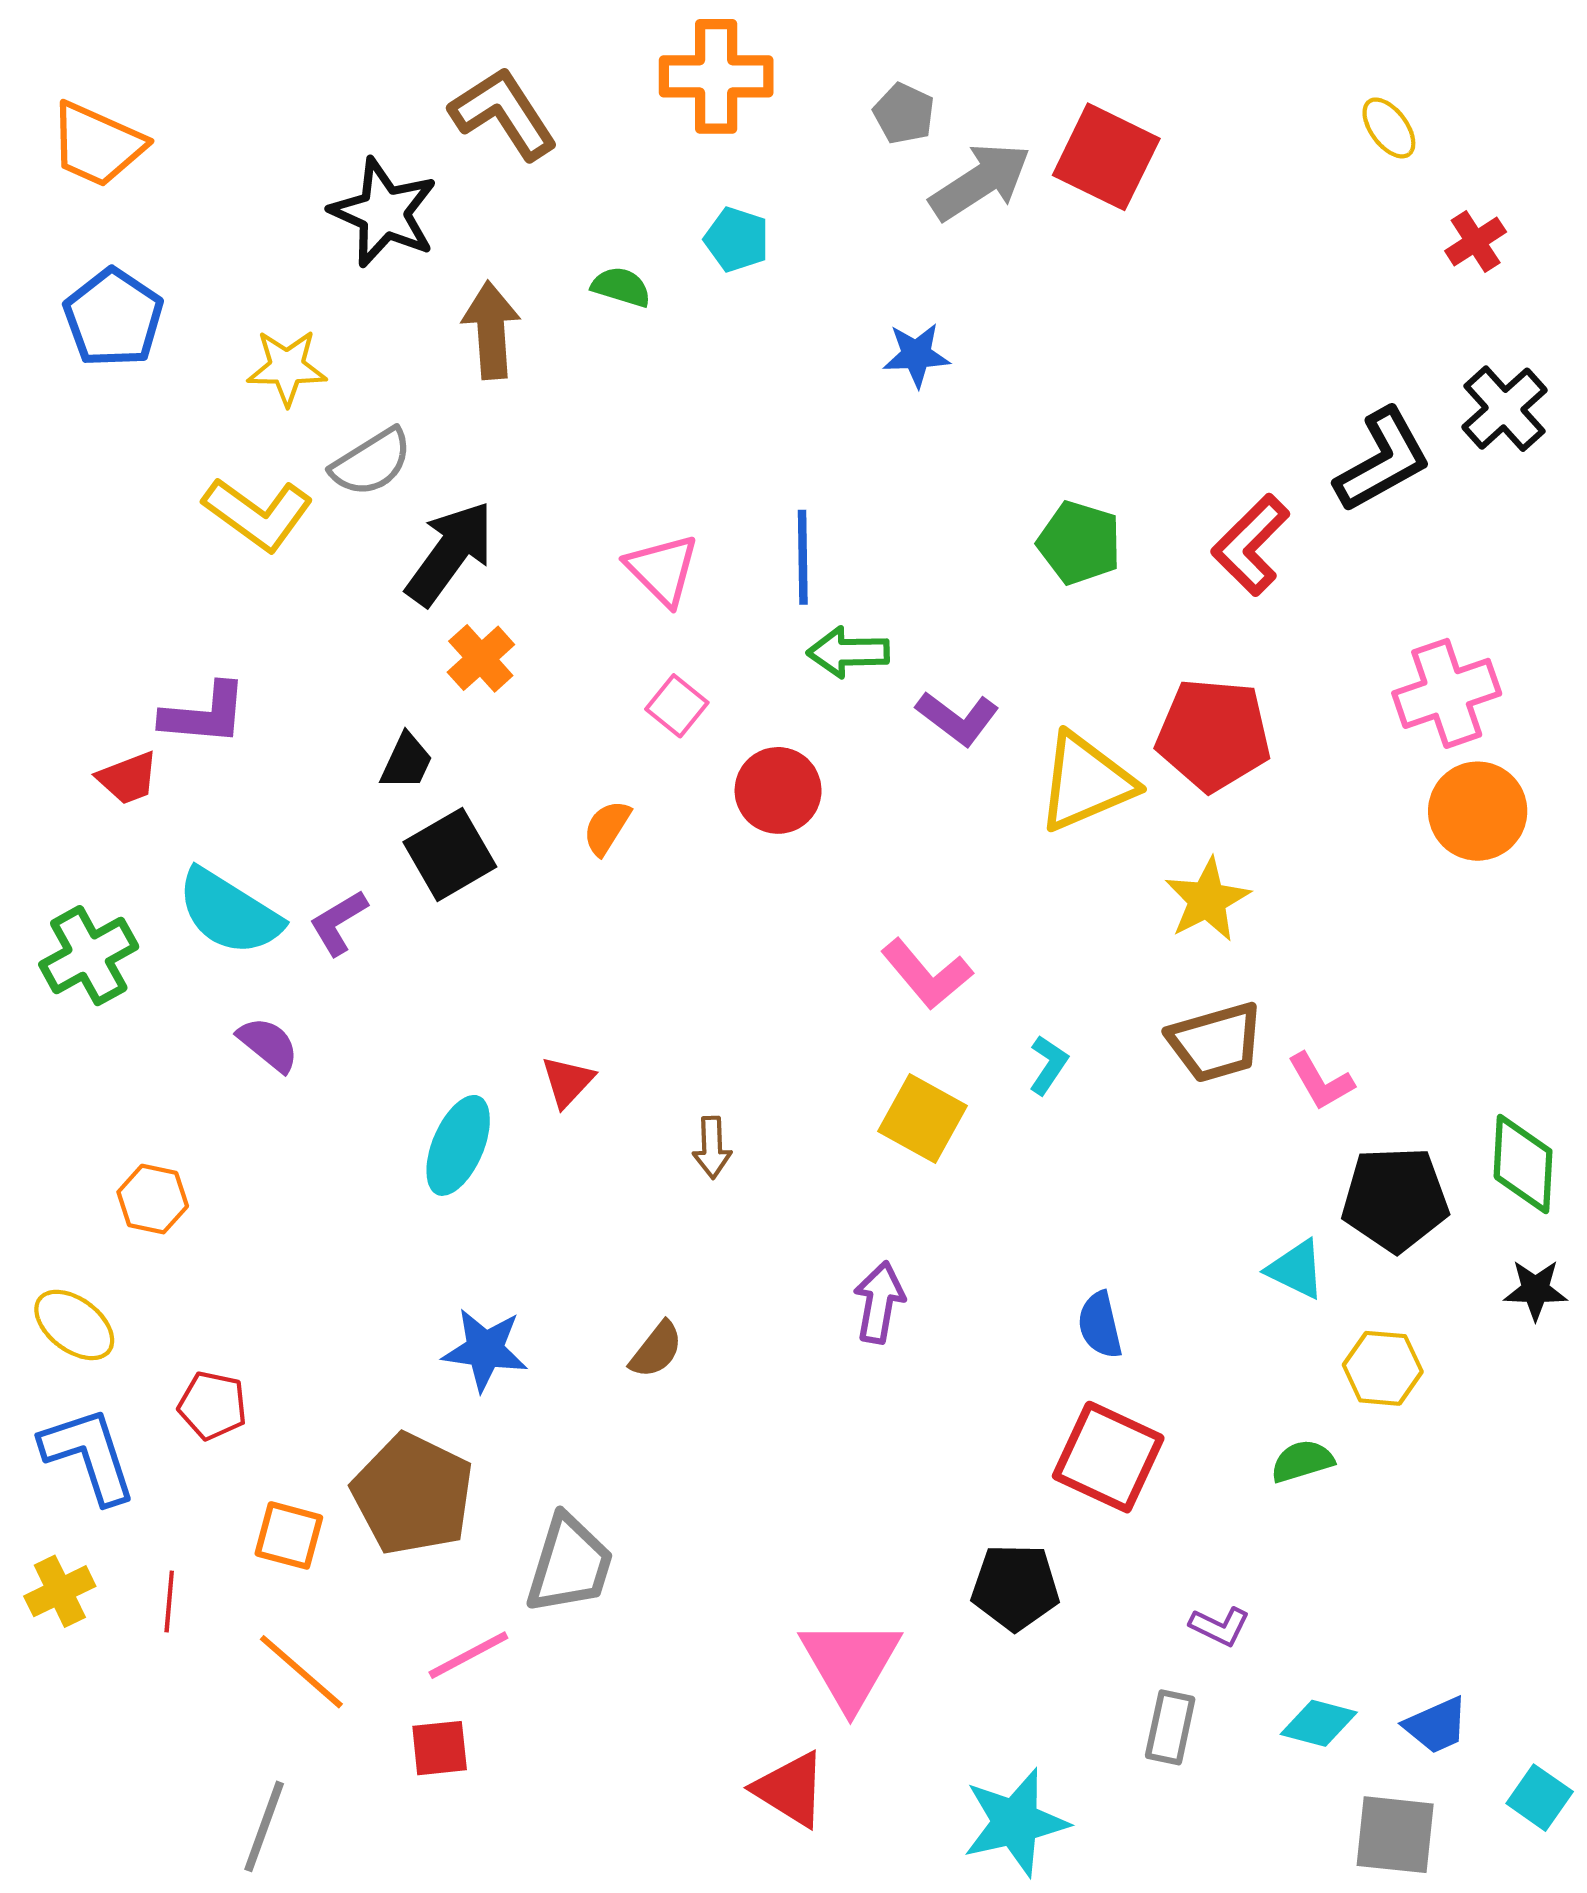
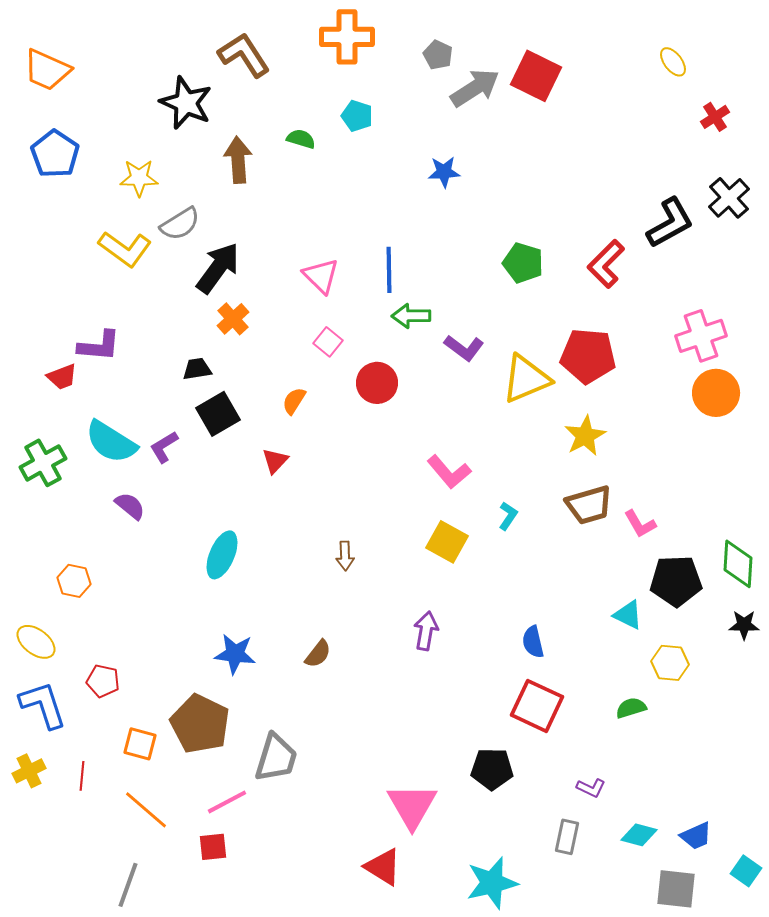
black trapezoid: (407, 762) -> (197, 369), turned -124
red triangle: (568, 1081) -> (275, 461), moved

